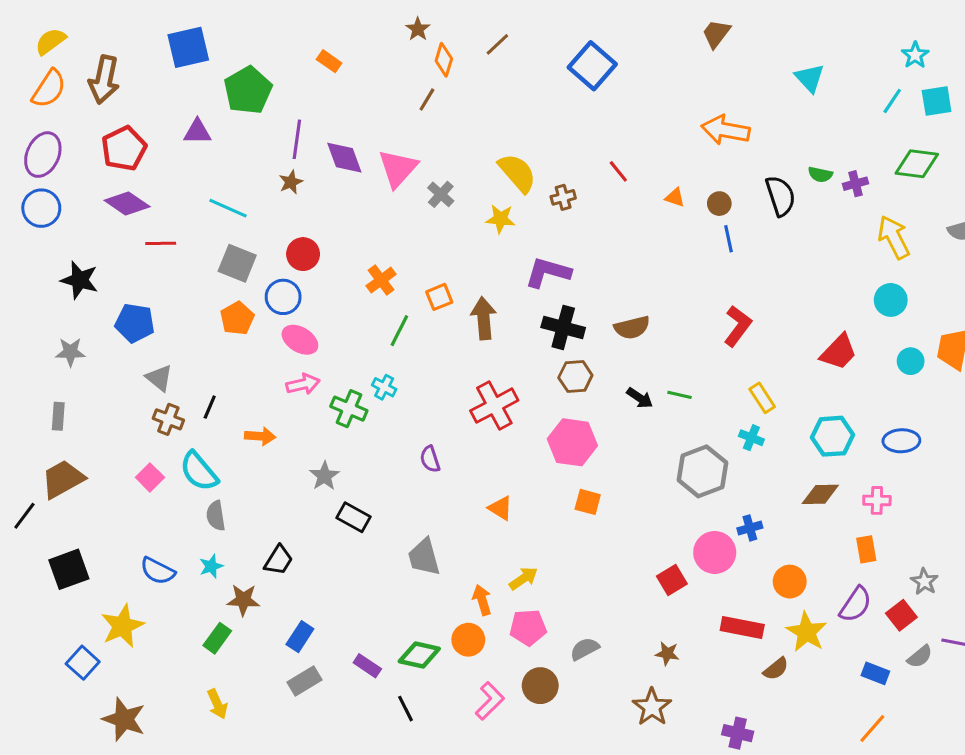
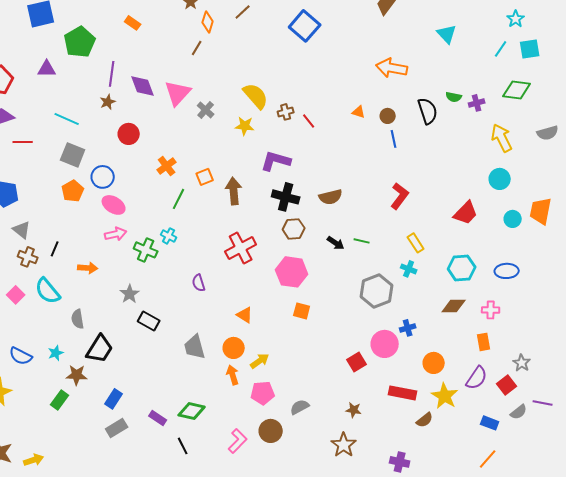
red line: (618, 171) -> (309, 121), moved
red circle: (303, 254) -> (129, 134), moved
gray semicircle: (216, 516) -> (78, 319), moved
black trapezoid: (279, 560) -> (100, 349), size x1.4
orange circle: (468, 640) -> (234, 348), moved
yellow arrow: (217, 704) -> (34, 460), moved, turned -84

